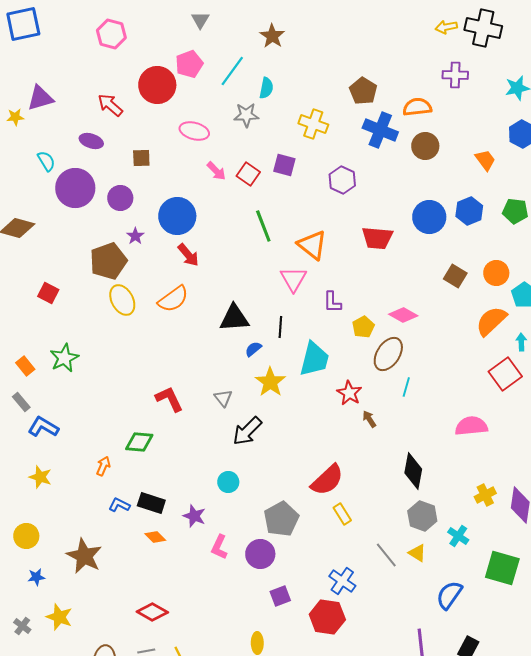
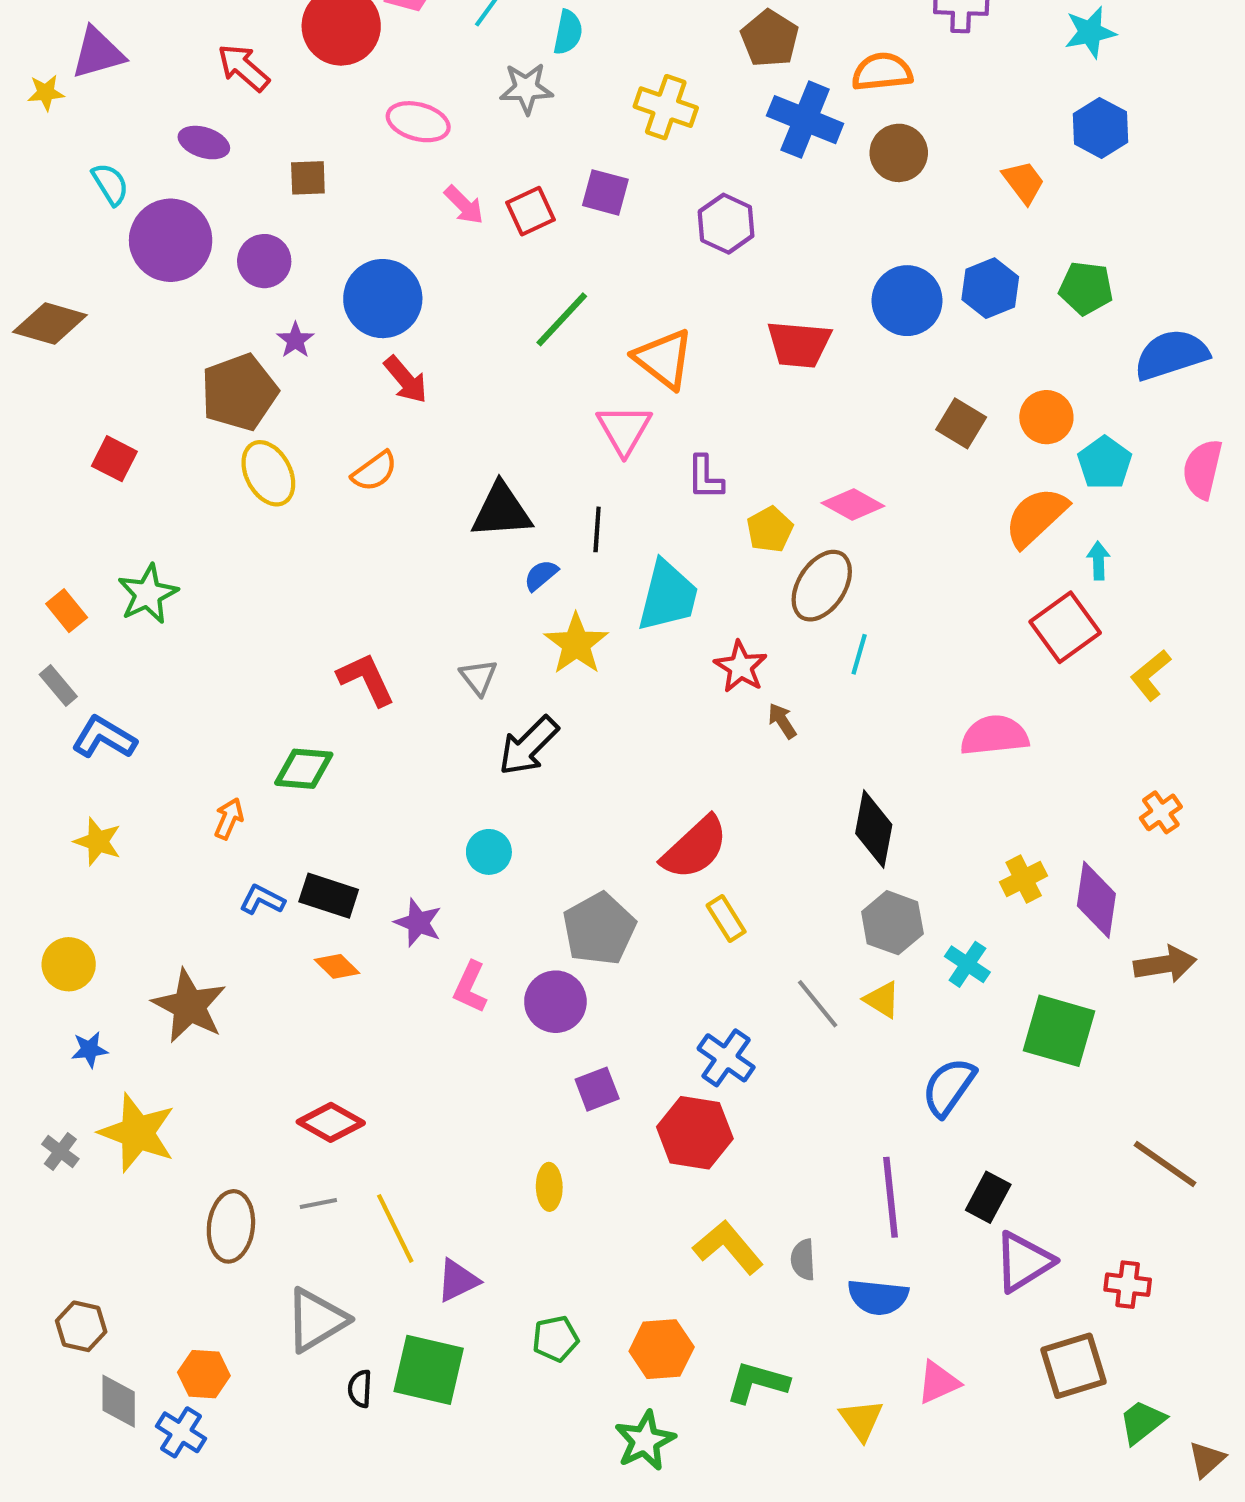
red square: (248, 174) -> (531, 211), turned 30
green line: (263, 226) -> (562, 319), turned 64
orange semicircle: (173, 299) -> (374, 471), size x0.7
yellow star: (59, 617) -> (137, 1133), size x1.4

